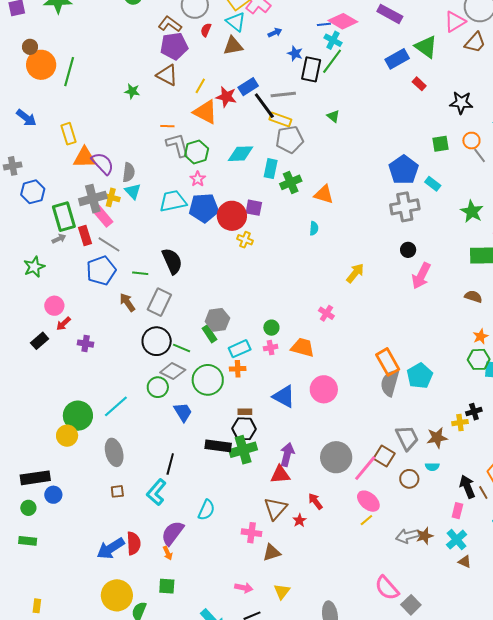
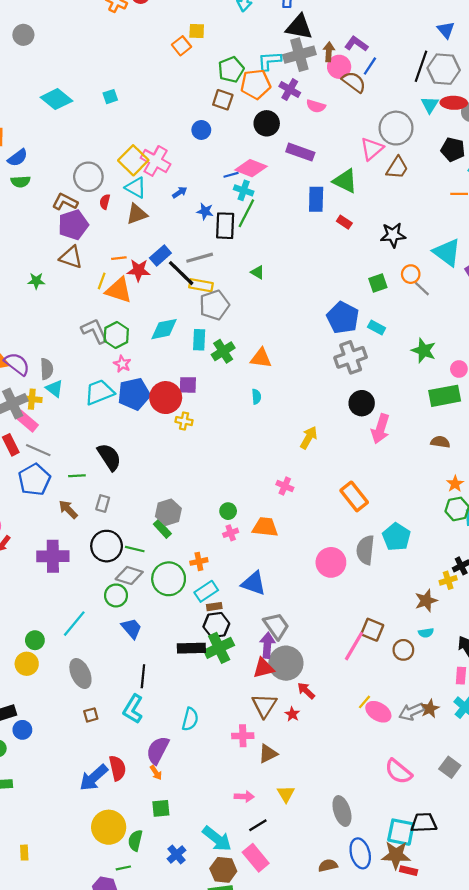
blue rectangle: (397, 59) -> (316, 199), turned -50
yellow line: (200, 86) -> (102, 281), moved
orange line: (167, 126) -> (119, 258), moved
black circle: (408, 250) -> (362, 403), size x1.5
gray rectangle: (159, 302) -> (103, 504), size x0.6
purple cross: (86, 344) -> (53, 556), moved, size x1.8
cyan rectangle: (240, 349) -> (206, 591), moved
orange rectangle: (388, 362) -> (354, 496), moved
pink circle: (324, 389) -> (331, 562), moved
blue trapezoid: (183, 412) -> (132, 628), moved
green circle: (78, 416) -> (35, 640), size x0.6
gray trapezoid: (407, 438) -> (276, 626), moved
gray circle: (336, 457) -> (286, 663), moved
pink ellipse: (368, 501) -> (378, 712), moved
gray square: (411, 605) -> (450, 767), moved

